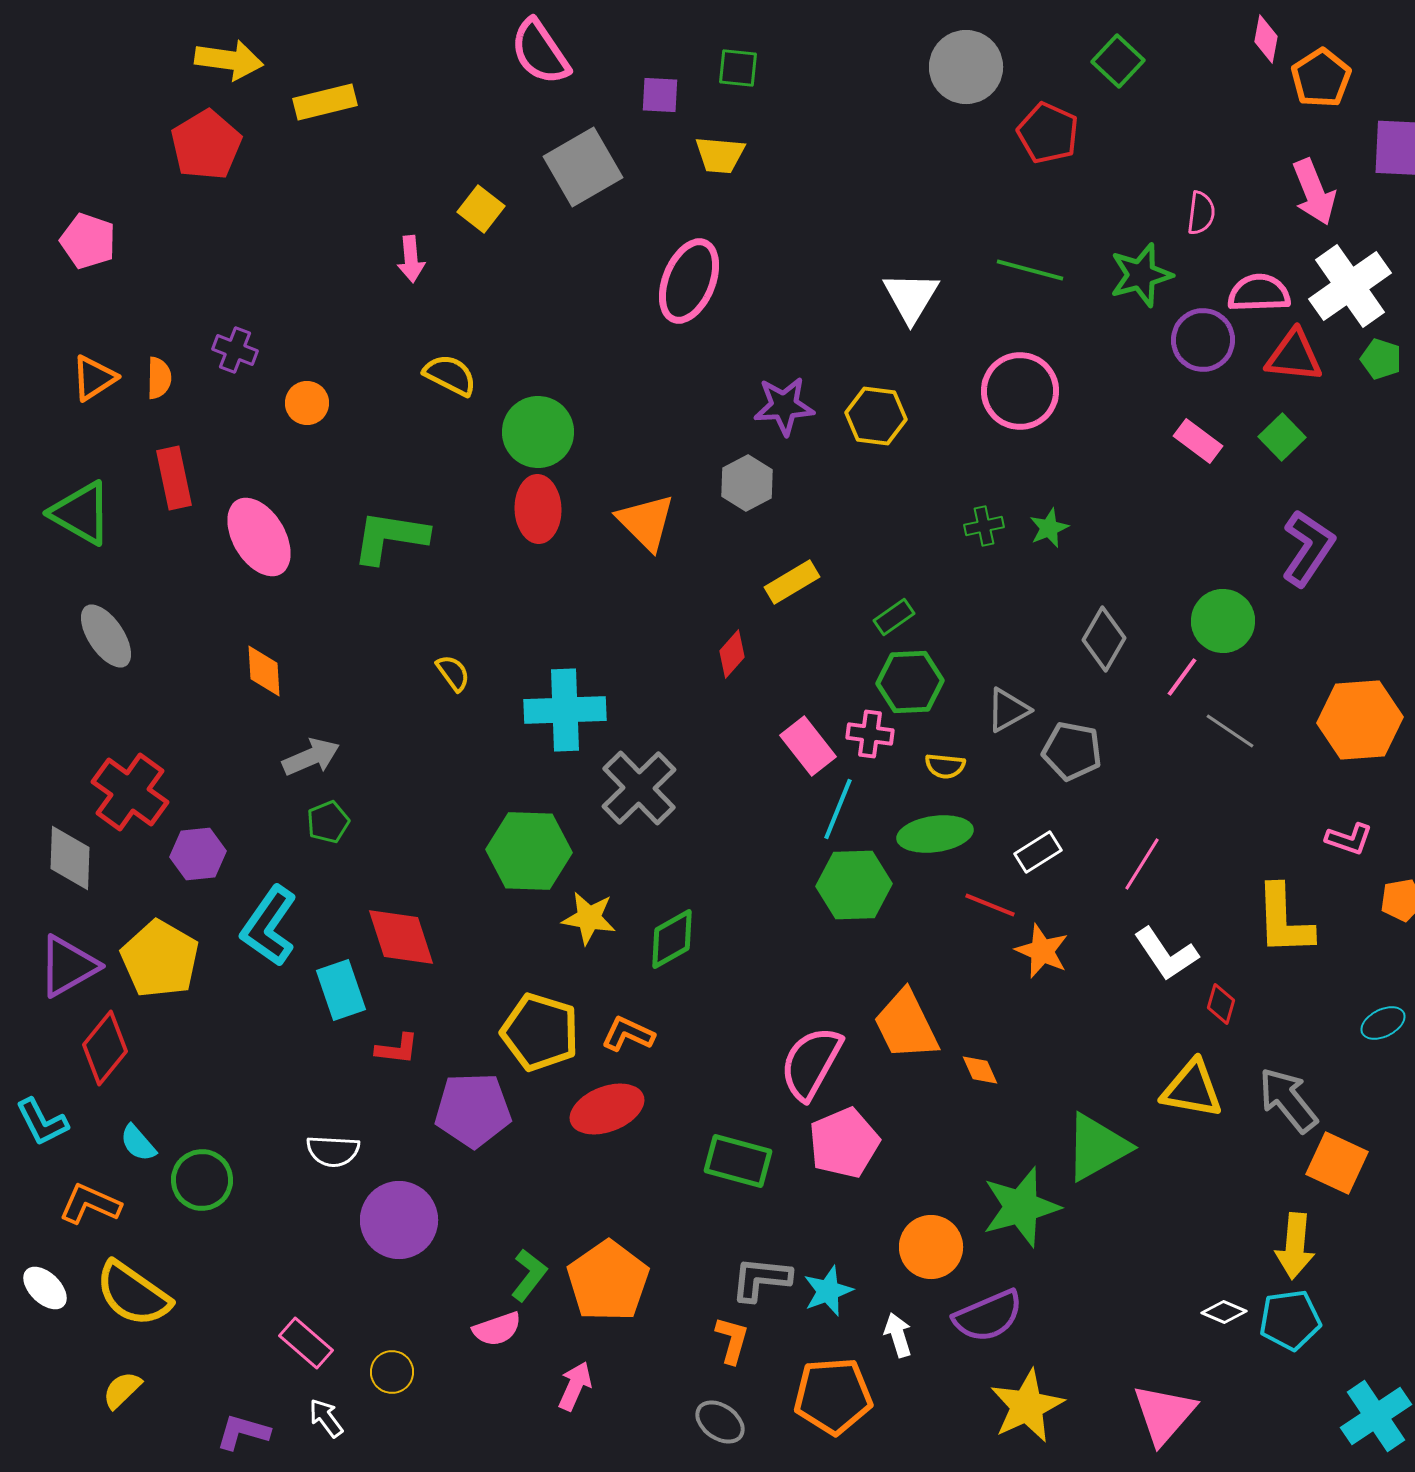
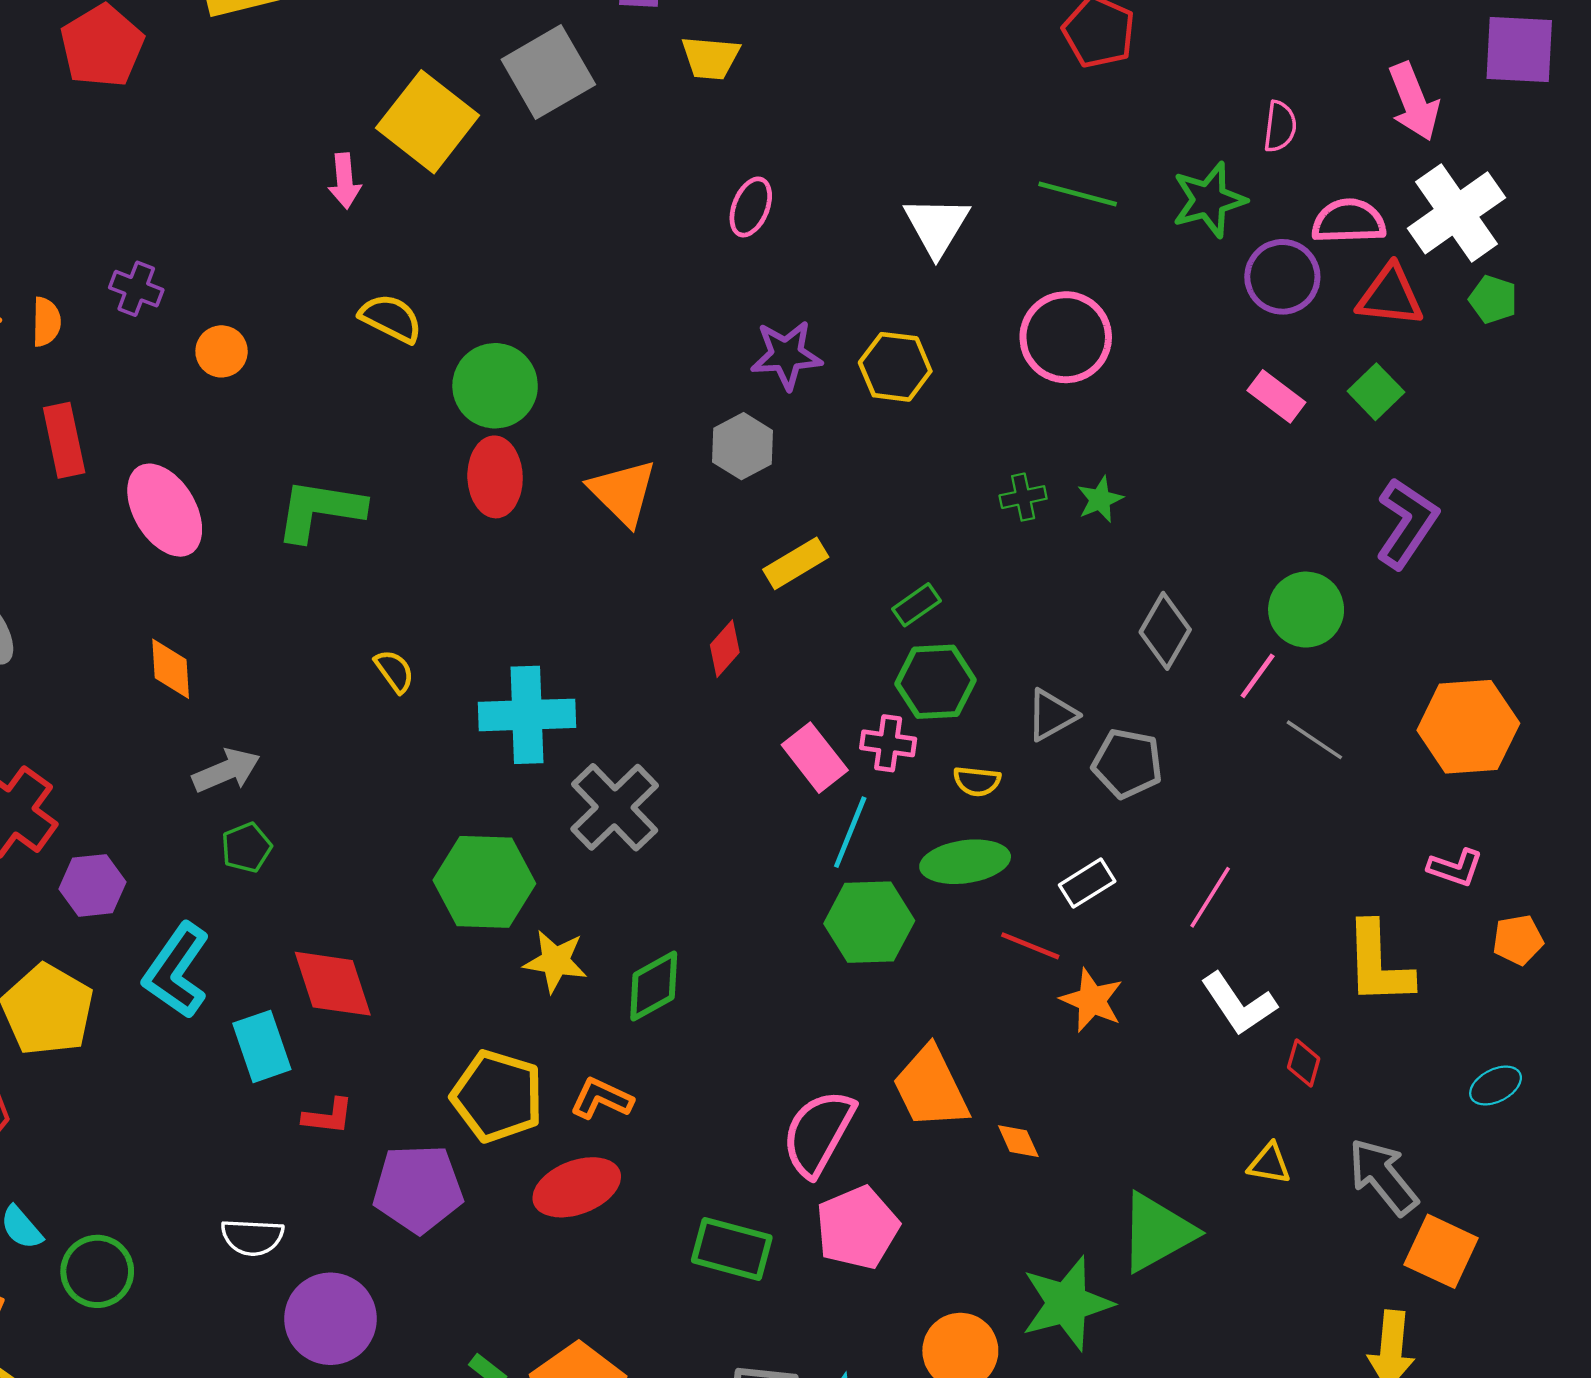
yellow square: (481, 209) -> (428, 122), size x1.8
pink ellipse: (689, 281) -> (751, 207), moved, size x0.6
yellow triangle: (1192, 1089) -> (1269, 1164), size x0.6

